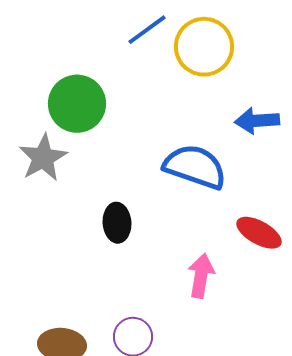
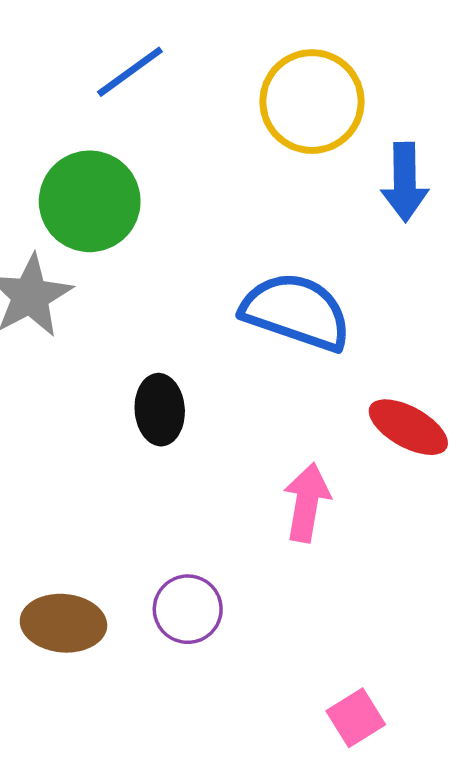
blue line: (147, 30) -> (130, 72), moved
blue arrow: (257, 121) -> (405, 182), moved, turned -87

